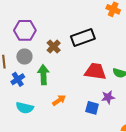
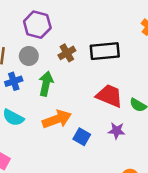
orange arrow: (59, 100) -> (57, 119), size x1.6
blue square: (92, 108) -> (82, 137), moved

